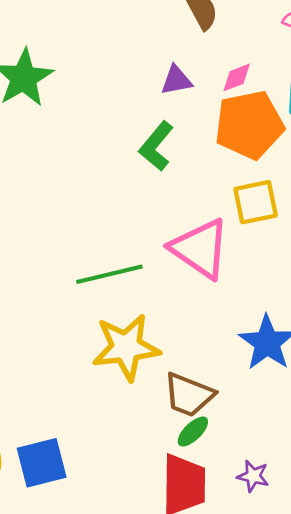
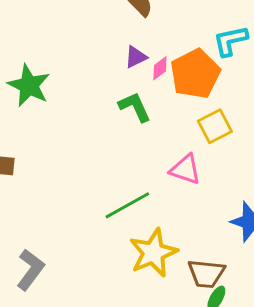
pink diamond: (237, 77) -> (160, 68), moved
green L-shape: (156, 146) -> (135, 107), turned 132
pink triangle: (200, 249) -> (185, 170), size x0.7

